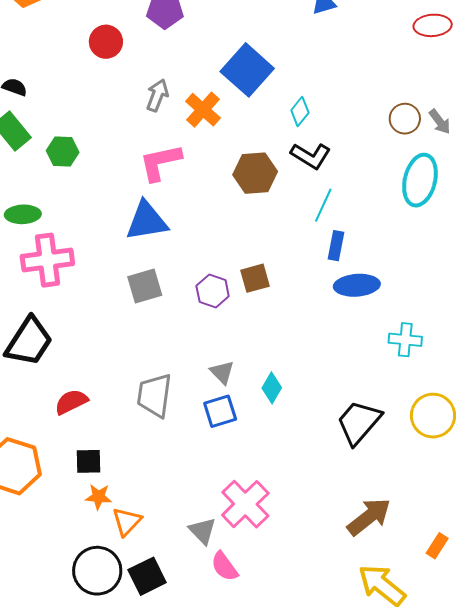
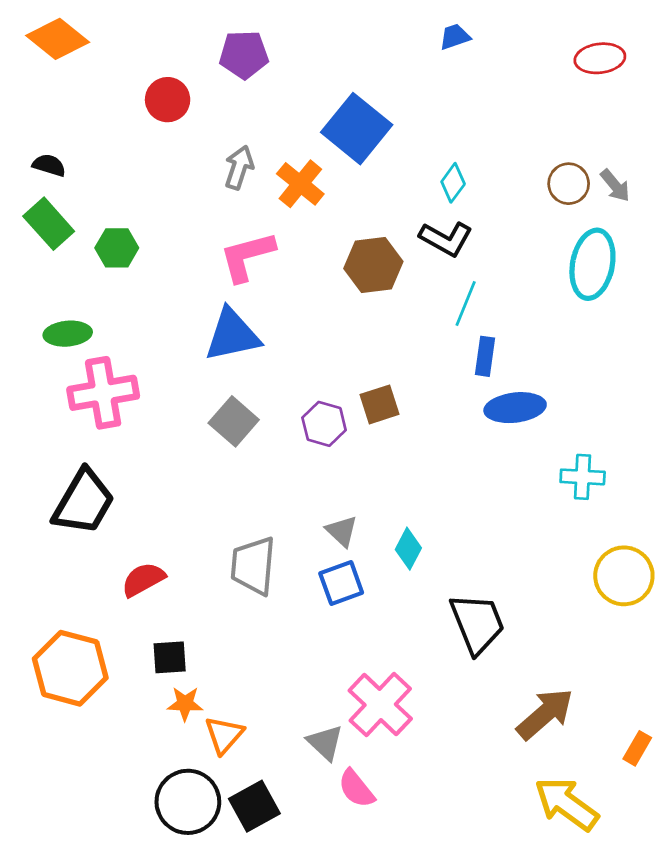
cyan diamond: (300, 111) -> (453, 183), moved
gray square: (145, 286) -> (234, 421), turned -30
black trapezoid: (359, 422) -> (477, 623), moved, turned 120

